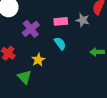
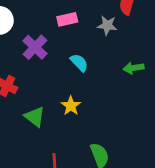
pink rectangle: (61, 21) -> (67, 19), moved
yellow star: (38, 60) -> (71, 106), moved

